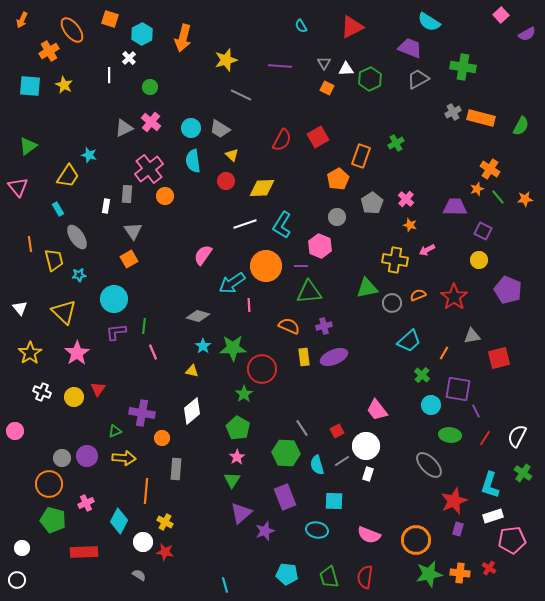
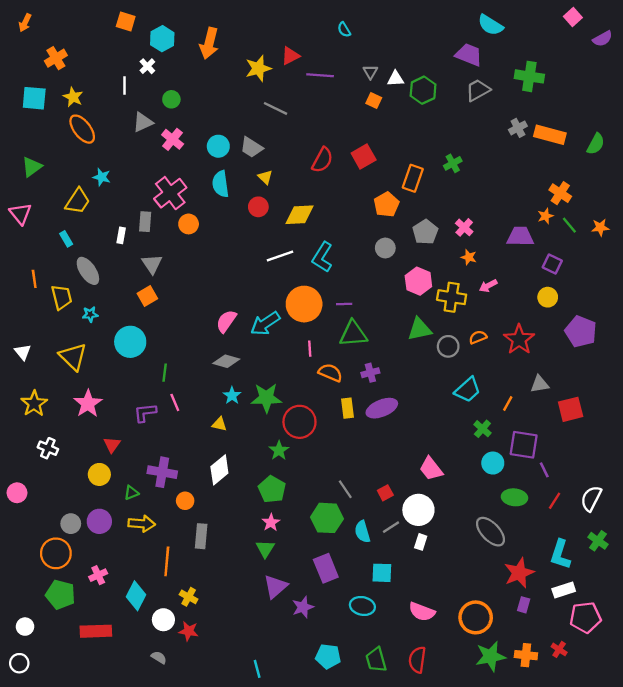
red triangle: (352, 27) -> (290, 56), moved, size x0.7
orange ellipse: (72, 30) -> (82, 129), moved
gray triangle: (124, 128) -> (143, 122), moved
pink hexagon: (320, 246) -> (418, 281), moved
pink semicircle: (203, 255) -> (226, 321), moved
pink line: (249, 305) -> (310, 349), moved
purple L-shape: (116, 332) -> (145, 413), moved
yellow circle: (74, 397) -> (99, 474), moved

